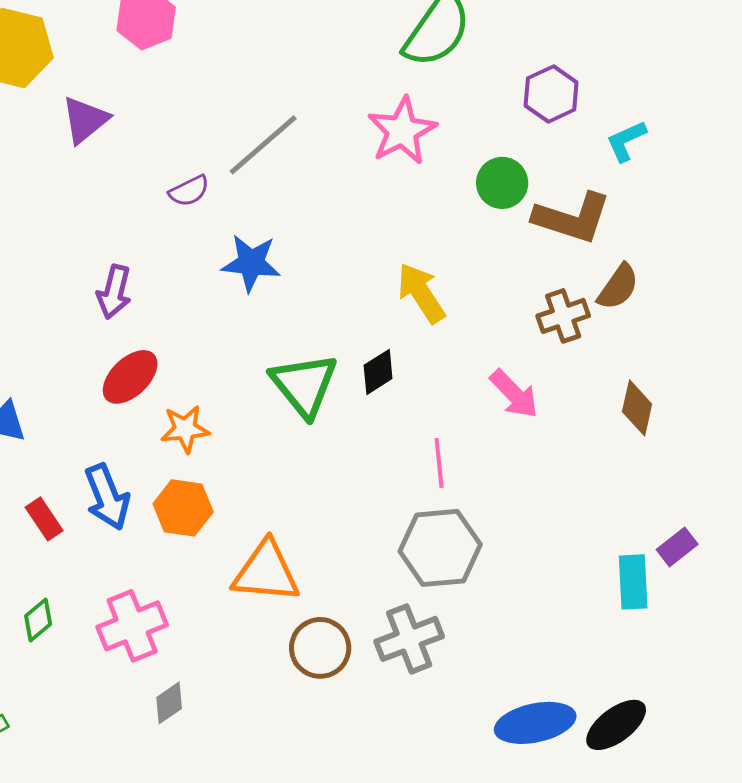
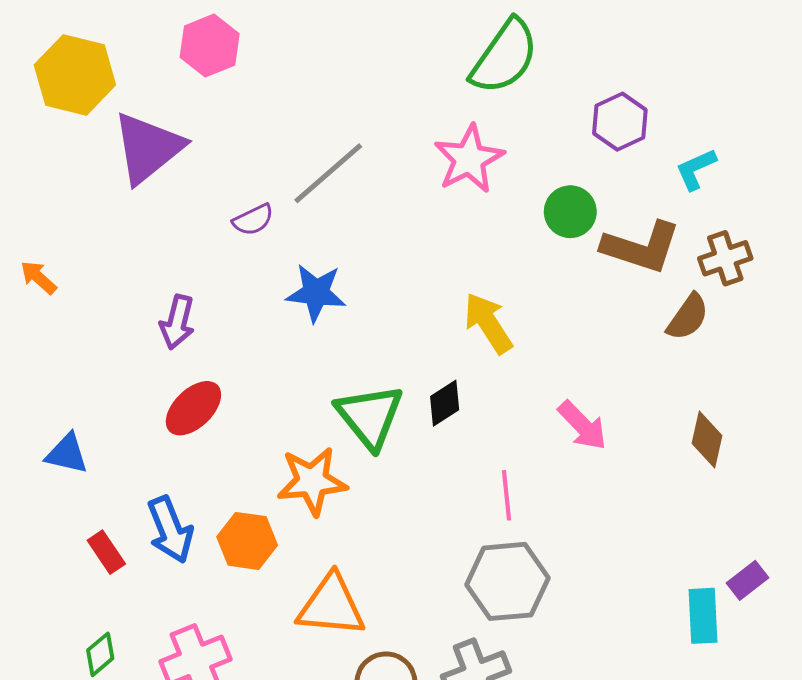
purple triangle: (85, 120) -> (148, 148), size x1.5
brown cross: (563, 316) -> (725, 258), moved
orange star: (185, 429) -> (312, 481), moved, size x1.4

